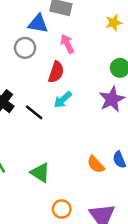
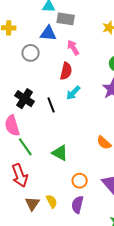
gray circle: (25, 48) -> (31, 53), moved
black line: (34, 112) -> (51, 105), turned 35

